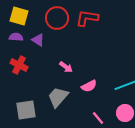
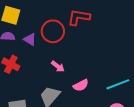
red circle: (57, 18) -> (53, 31), moved

